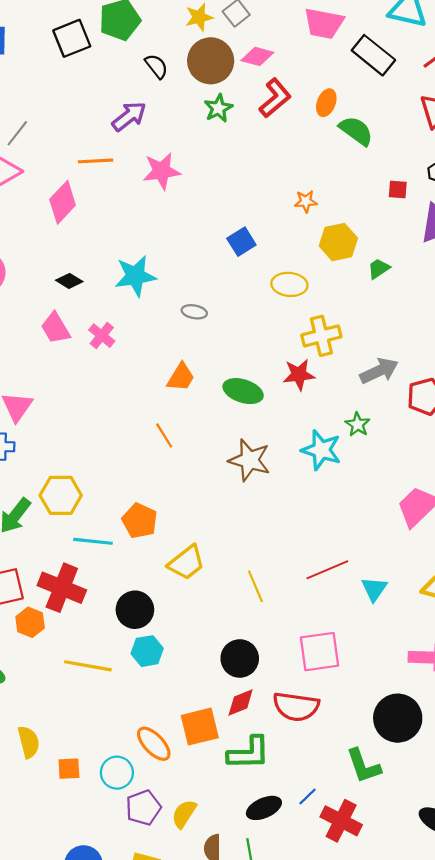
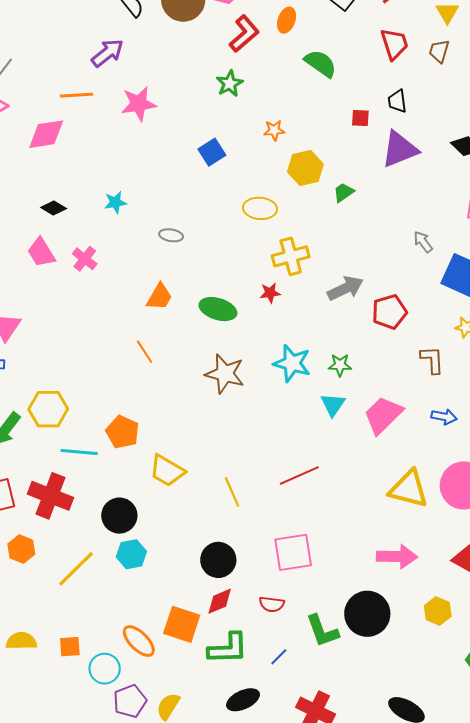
orange ellipse: (326, 103) -> (287, 20), moved
green star: (218, 108) -> (230, 84), moved
pink diamond: (63, 202) -> (46, 134), turned 39
blue square: (241, 242) -> (212, 152), moved
cyan star: (135, 276) -> (115, 202), size x0.6
red star: (299, 375) -> (270, 293), size x0.7
green star: (358, 424) -> (340, 365), moved, turned -30
yellow trapezoid: (186, 563) -> (167, 471), turned 69
cyan triangle: (374, 589) -> (333, 405), moved
orange hexagon: (30, 622) -> (21, 549), moved
yellow line: (88, 666) -> (76, 569), turned -54
red semicircle: (296, 707) -> (272, 604), size x0.6
orange square: (200, 727) -> (182, 624), turned 33
yellow semicircle: (29, 742) -> (21, 641), turned -76
green L-shape: (364, 766) -> (322, 631), moved
orange square: (69, 769) -> (70, 647), moved
blue line: (308, 796) -> (279, 657), moved

